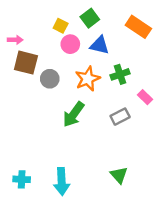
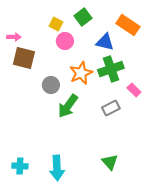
blue triangle: (100, 45) -> (105, 42), moved
green cross: (120, 74) -> (111, 69), size x1.4
gray circle: (50, 79) -> (51, 85), moved

